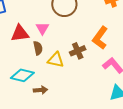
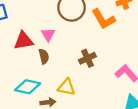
orange L-shape: (100, 38) -> (103, 19), moved, turned -65
yellow triangle: (56, 60) -> (67, 87), moved

